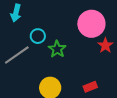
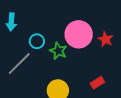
pink circle: (91, 24) -> (79, 34), moved

